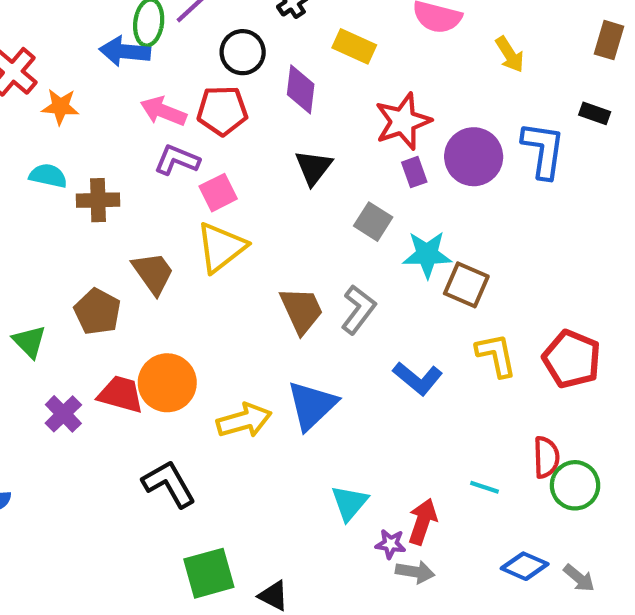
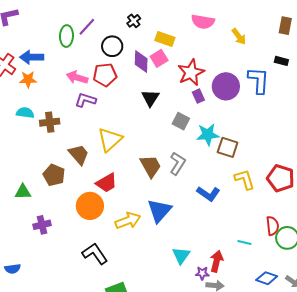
blue arrow: (125, 51) -> (32, 57), moved
pink square: (218, 193) -> (159, 58), moved
green triangle: (29, 342) -> (23, 192), turned -42
red trapezoid: (121, 394) -> (107, 183), moved, turned 140
purple cross: (63, 414) -> (42, 225), turned 36

